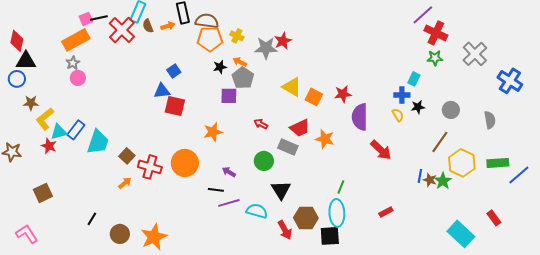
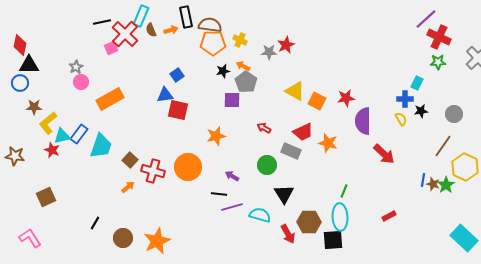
pink square: (86, 19) -> (111, 48), moved
orange rectangle: (76, 40) -> (110, 99), moved
gray star: (266, 48) -> (269, 52), size x0.7

